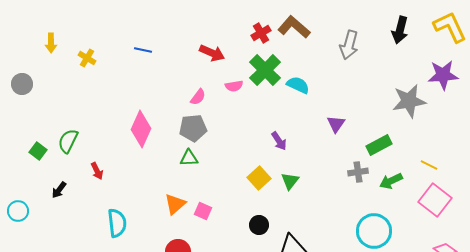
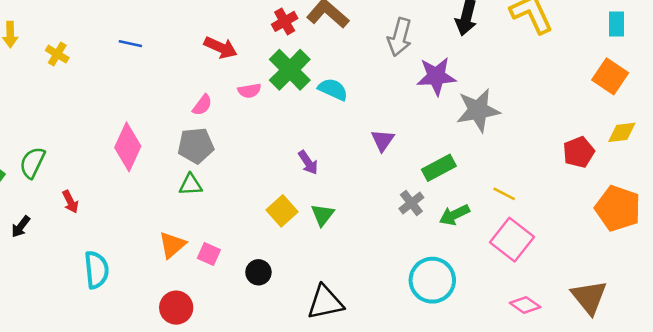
purple star: (443, 75) -> (436, 76), moved
gray cross: (358, 172) -> (411, 203), turned -30
black circle: (259, 225) -> (258, 272), moved

